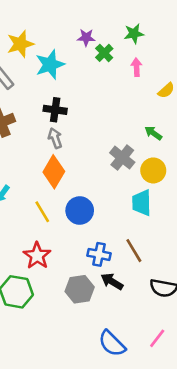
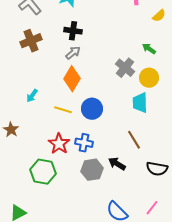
gray arrow: (55, 138) -> (73, 53), turned 70
yellow line: (42, 212) -> (63, 110), turned -42
blue cross: (99, 254) -> (84, 143), moved

